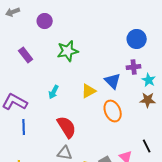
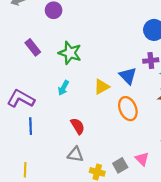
green star: (68, 51) -> (70, 53), moved, turned 30
red semicircle: (67, 127) -> (78, 126), size x0.7

